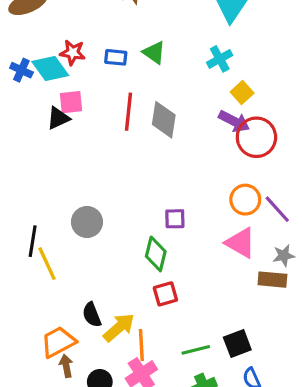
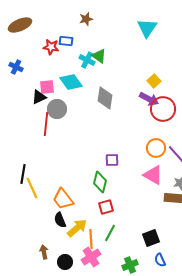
red star: (73, 53) -> (51, 47), moved
blue rectangle: (116, 57) -> (66, 41), moved
cyan cross: (220, 59) -> (87, 60), moved, turned -35
cyan diamond: (50, 69) -> (71, 82), moved
red line: (129, 112) -> (46, 124), moved
gray circle: (87, 222) -> (57, 109), moved
orange trapezoid: (58, 342) -> (63, 199), moved, turned -100
green line: (196, 350) -> (110, 233), moved, turned -48

